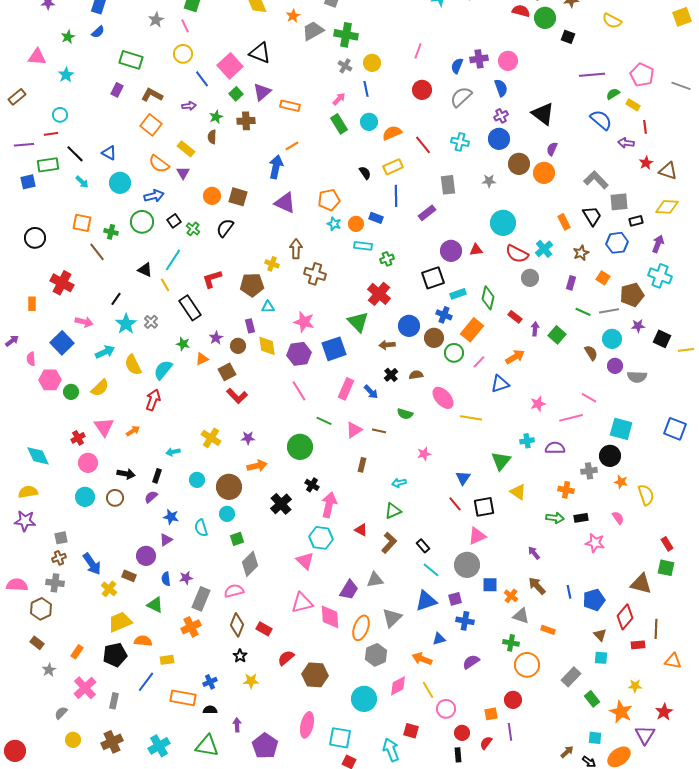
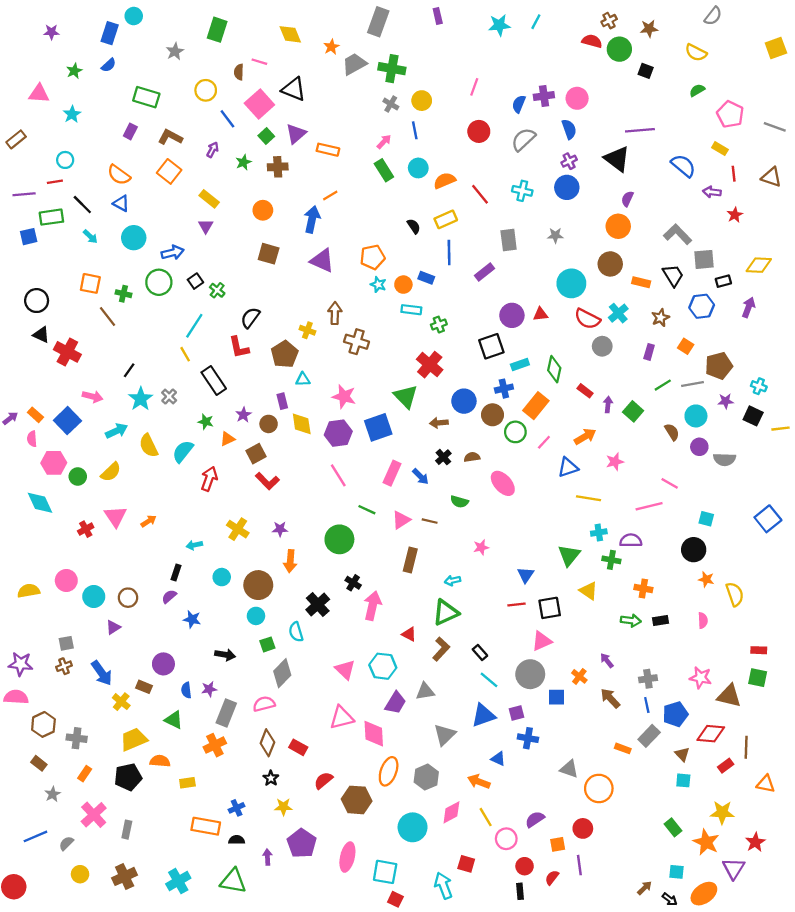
pink line: (185, 26) -> (259, 62), moved, turned -48
purple line: (592, 75) -> (640, 130), moved
green semicircle: (613, 94) -> (697, 90), moved
purple arrow: (189, 106) -> (213, 150), turned -56
brown semicircle: (212, 137) -> (239, 72), moved
orange semicircle: (159, 164) -> (119, 175), moved
brown circle: (519, 164) -> (610, 264), moved
brown triangle: (668, 171) -> (771, 177), moved
orange circle: (212, 196) -> (263, 210), moved
orange rectangle: (564, 222) -> (641, 282), turned -49
black semicircle: (225, 228) -> (250, 318), moved
black triangle: (145, 270) -> (41, 335), moved
cyan cross: (660, 276) -> (759, 386), moved, size x0.6
red L-shape: (212, 279) -> (239, 347), turned -85
brown pentagon: (252, 285) -> (285, 354), turned -30
orange rectangle: (32, 304) -> (35, 415), moved, turned -48
green line: (583, 312) -> (663, 385), turned -56
blue cross: (444, 315) -> (504, 389), turned -35
red arrow: (153, 400) -> (209, 479), moved
pink star: (538, 404) -> (615, 462), moved
yellow line: (471, 418) -> (589, 498), moved
cyan square: (621, 429) -> (706, 519), size x0.6
blue square: (675, 429) -> (768, 519), turned 30
cyan diamond: (38, 456) -> (40, 503), moved
pink circle: (88, 463) -> (66, 580), moved
brown rectangle: (362, 465) -> (410, 560), size x1.5
orange arrow: (257, 466) -> (290, 561), turned 108
gray cross: (589, 471) -> (648, 679), moved
black arrow: (126, 474) -> (225, 655), moved
red line: (455, 504) -> (517, 604), turned -56
green triangle: (393, 511) -> (446, 612), size x1.4
pink semicircle: (618, 518) -> (703, 620), turned 32
purple star: (25, 521) -> (21, 664), moved
cyan semicircle: (201, 528) -> (296, 632), moved
cyan hexagon: (321, 538) -> (383, 666), moved
purple triangle: (166, 540) -> (113, 627), moved
pink star: (595, 543) -> (700, 678), moved
red rectangle: (667, 544) -> (759, 650), turned -56
gray cross: (55, 583) -> (77, 738), moved
orange cross: (511, 596) -> (579, 676), moved
gray triangle: (521, 616) -> (569, 769), moved
red diamond: (625, 617) -> (711, 734), turned 55
orange ellipse: (361, 628) -> (389, 771), moved
blue triangle: (439, 639) -> (498, 759), turned 40
green cross: (511, 643) -> (611, 560), moved
red rectangle: (638, 645) -> (726, 766), turned -32
purple semicircle: (471, 662) -> (535, 819), moved
gray rectangle: (571, 677) -> (649, 736), moved
blue line: (146, 682) -> (35, 836), moved, turned 30
yellow star: (635, 686) -> (722, 812), size x1.5
purple pentagon: (265, 746) -> (302, 843), moved

